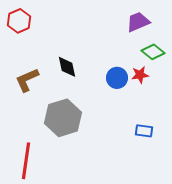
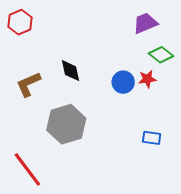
red line: (26, 161) -> (27, 169), turned -45

